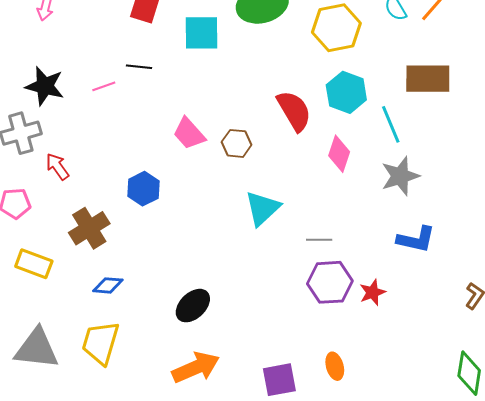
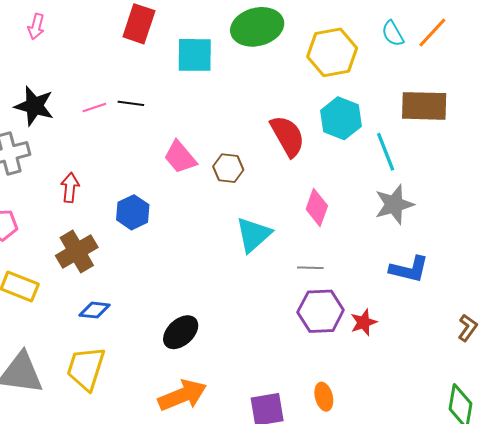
black line: (139, 67) -> (131, 103), moved
pink diamond: (339, 154) -> (317, 208), moved
red arrow: (57, 167) -> (70, 188), moved, turned 40

